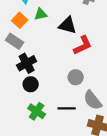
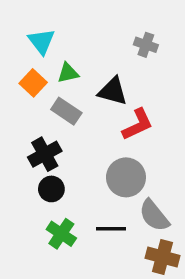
gray rectangle: (15, 41) -> (66, 111), moved
gray circle: (76, 77) -> (126, 177), size x1.5

